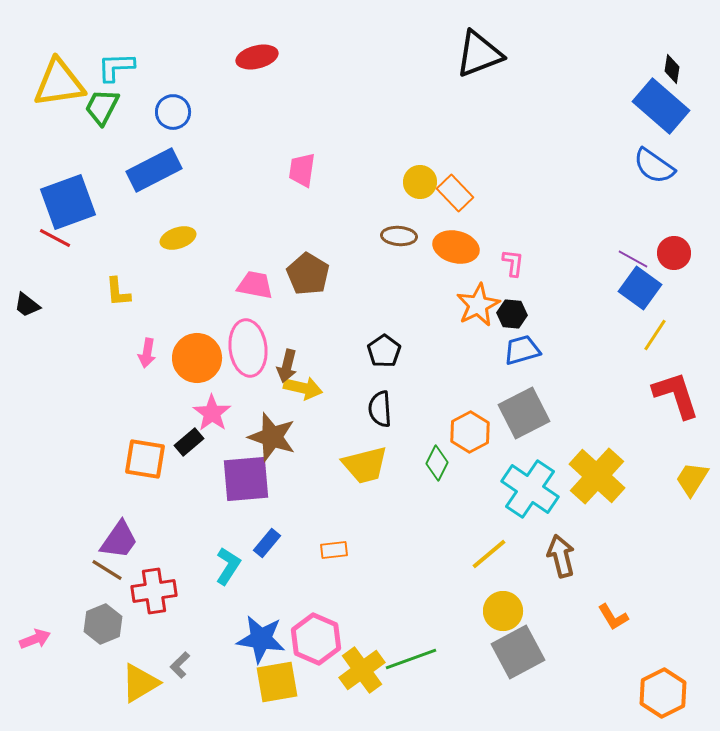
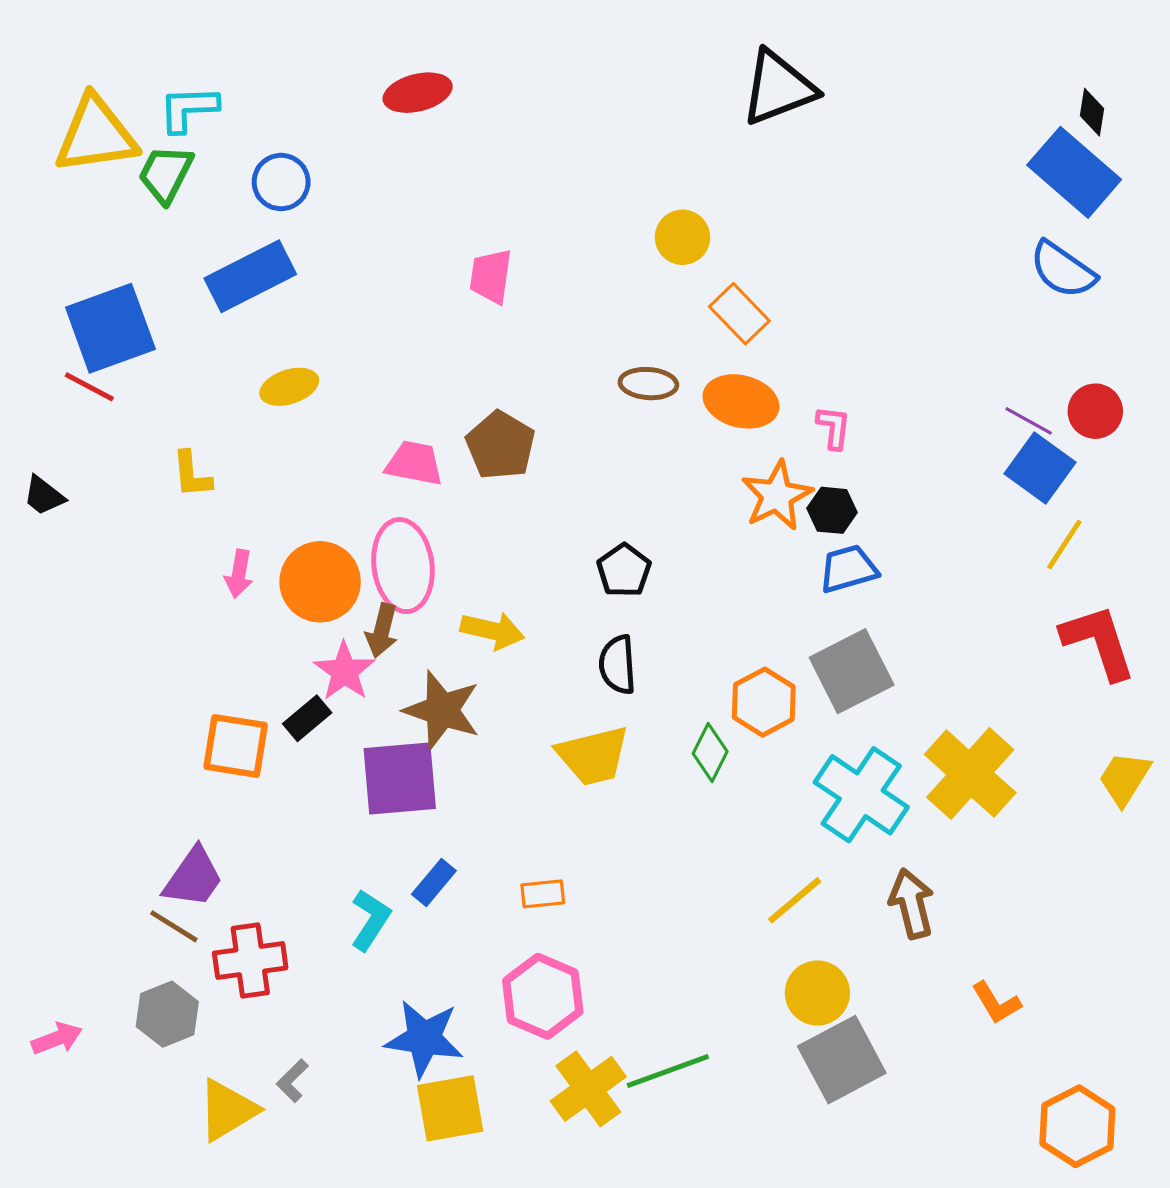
yellow circle: (420, 182) -> (683, 237), moved
brown arrow: (287, 366) -> (382, 631), moved
pink hexagon: (316, 639) -> (543, 996), moved

